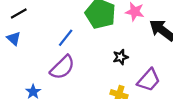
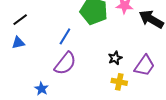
blue triangle: (14, 39) -> (18, 43), turned -48
black star: (121, 57) -> (115, 58), moved

